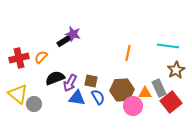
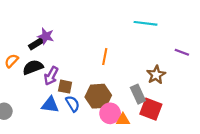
cyan line: (168, 46) -> (145, 23), moved
black semicircle: (55, 78) -> (33, 67), moved
purple arrow: (70, 83) -> (51, 76), moved
orange triangle: (145, 93) -> (123, 120), moved
red square: (171, 102) -> (151, 109), turned -30

